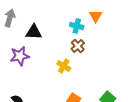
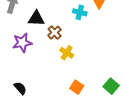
brown cross: (78, 46) -> (55, 33), moved

